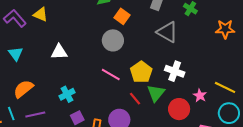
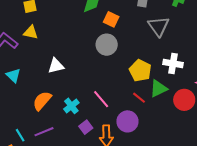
gray triangle: (167, 32) -> (159, 26), turned 35
pink line: (111, 74) -> (101, 99), moved, turned 30
orange semicircle: (23, 89) -> (42, 101), moved
green triangle: (156, 93) -> (158, 88), turned 36

